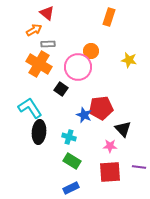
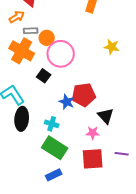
orange circle: (91, 51) -> (47, 38), moved
green rectangle: (72, 161) -> (55, 148), size x1.4

